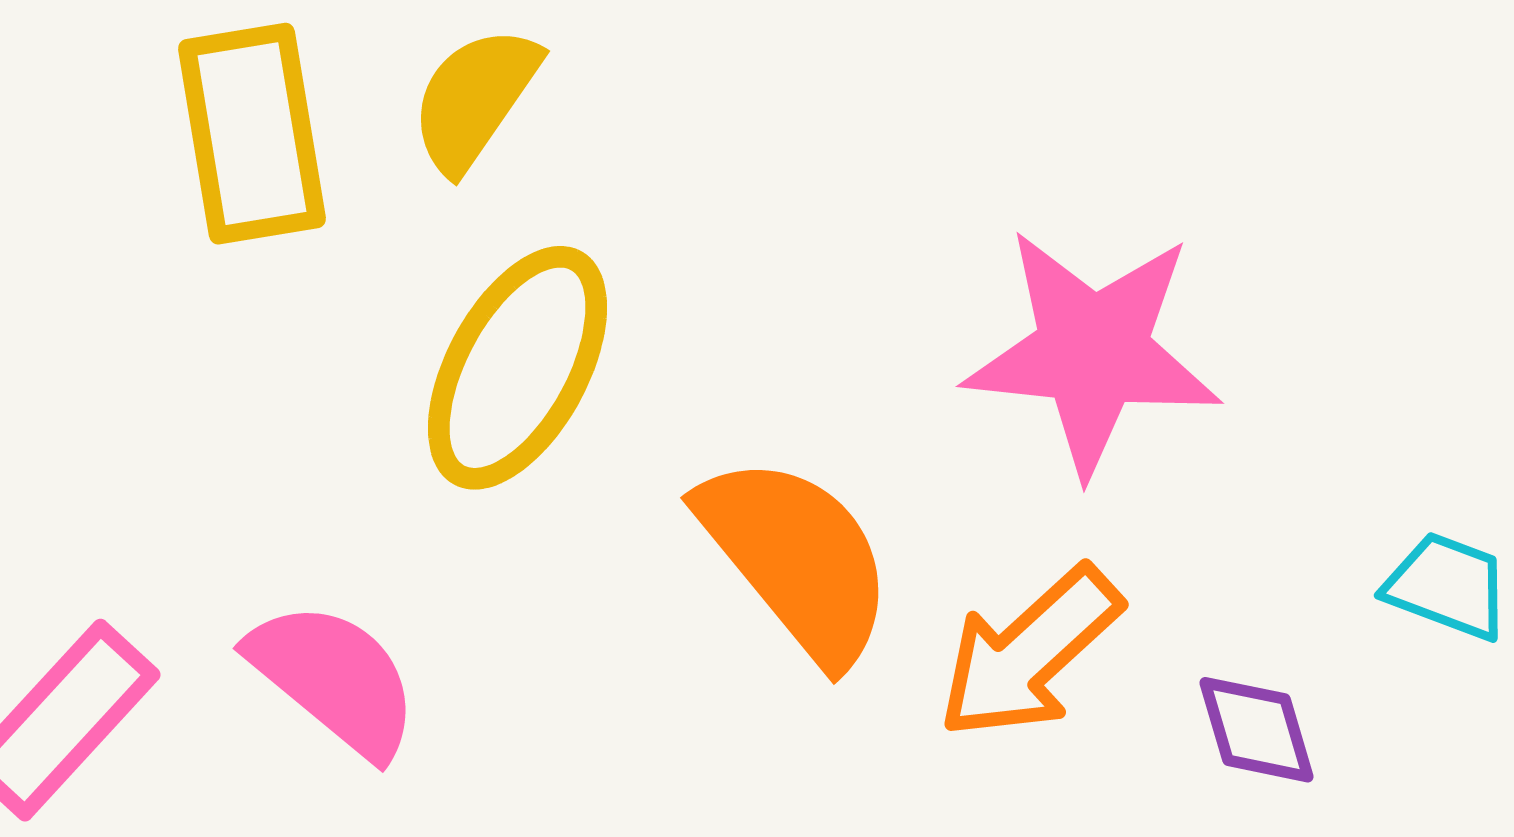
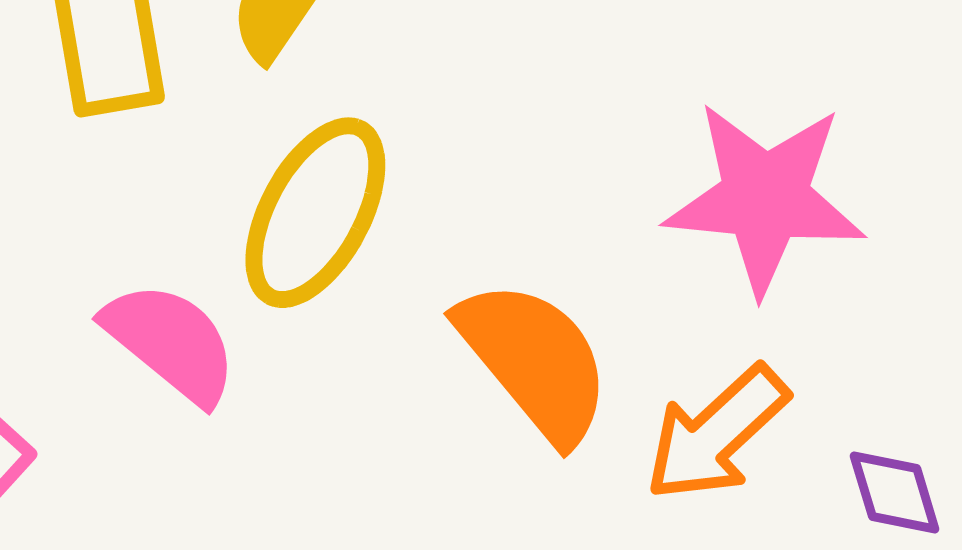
pink semicircle: (334, 679) -> (171, 342), moved

